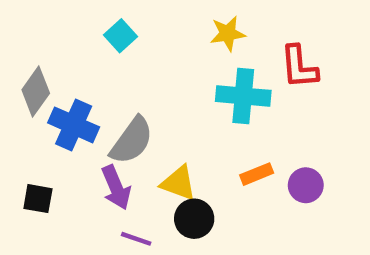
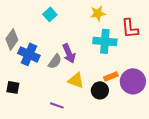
gray semicircle: (132, 141) -> (55, 61), size x0.7
purple circle: (306, 185) -> (133, 81), size x1.6
purple arrow: (116, 187) -> (69, 53), moved
black circle: (194, 219) -> (100, 90), moved

